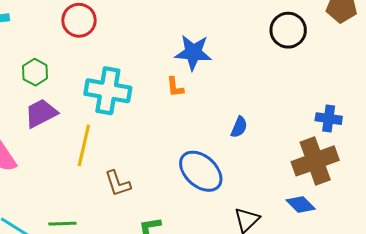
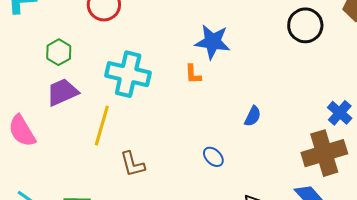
blue cross: (329, 119) -> (340, 113), turned 30
blue ellipse: (201, 171) -> (213, 157), size x0.5

